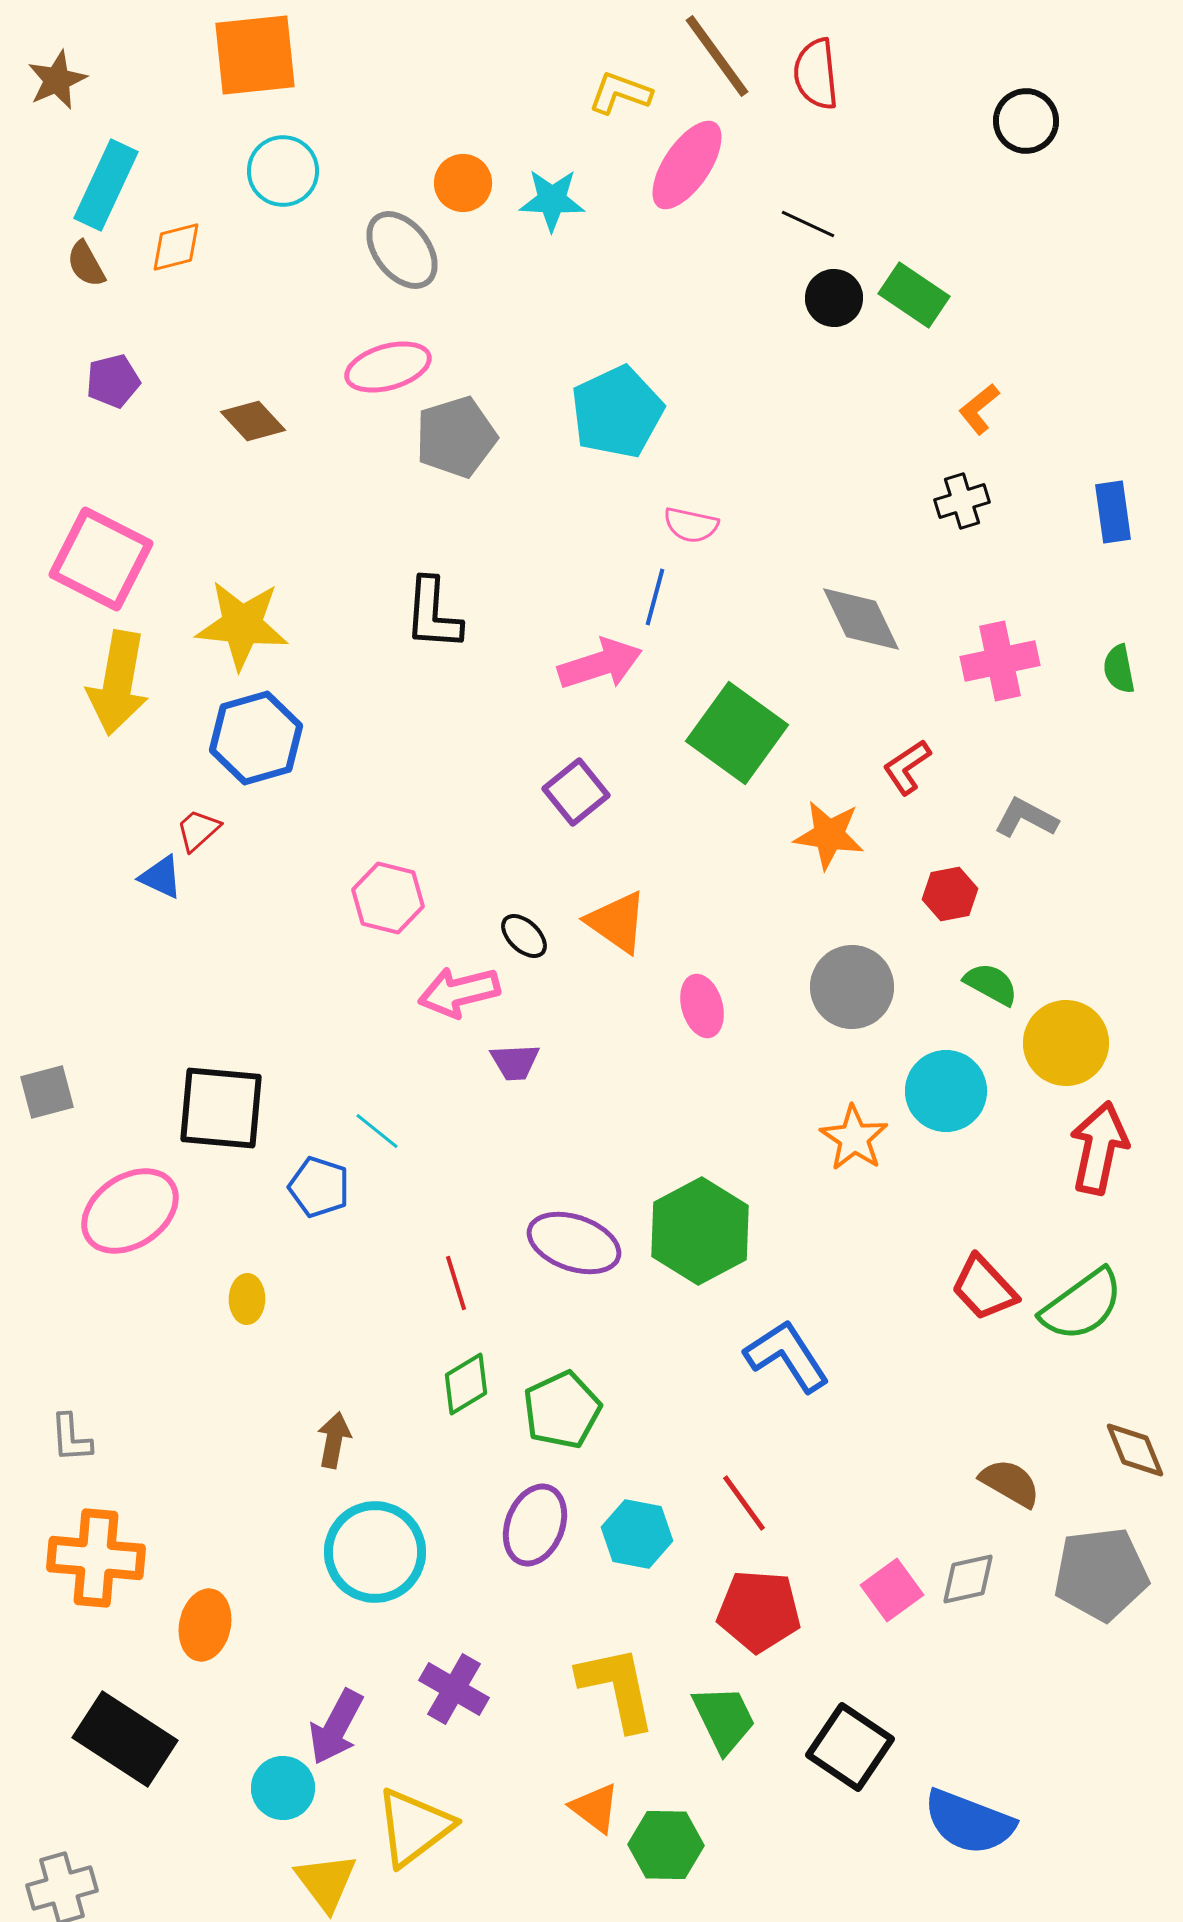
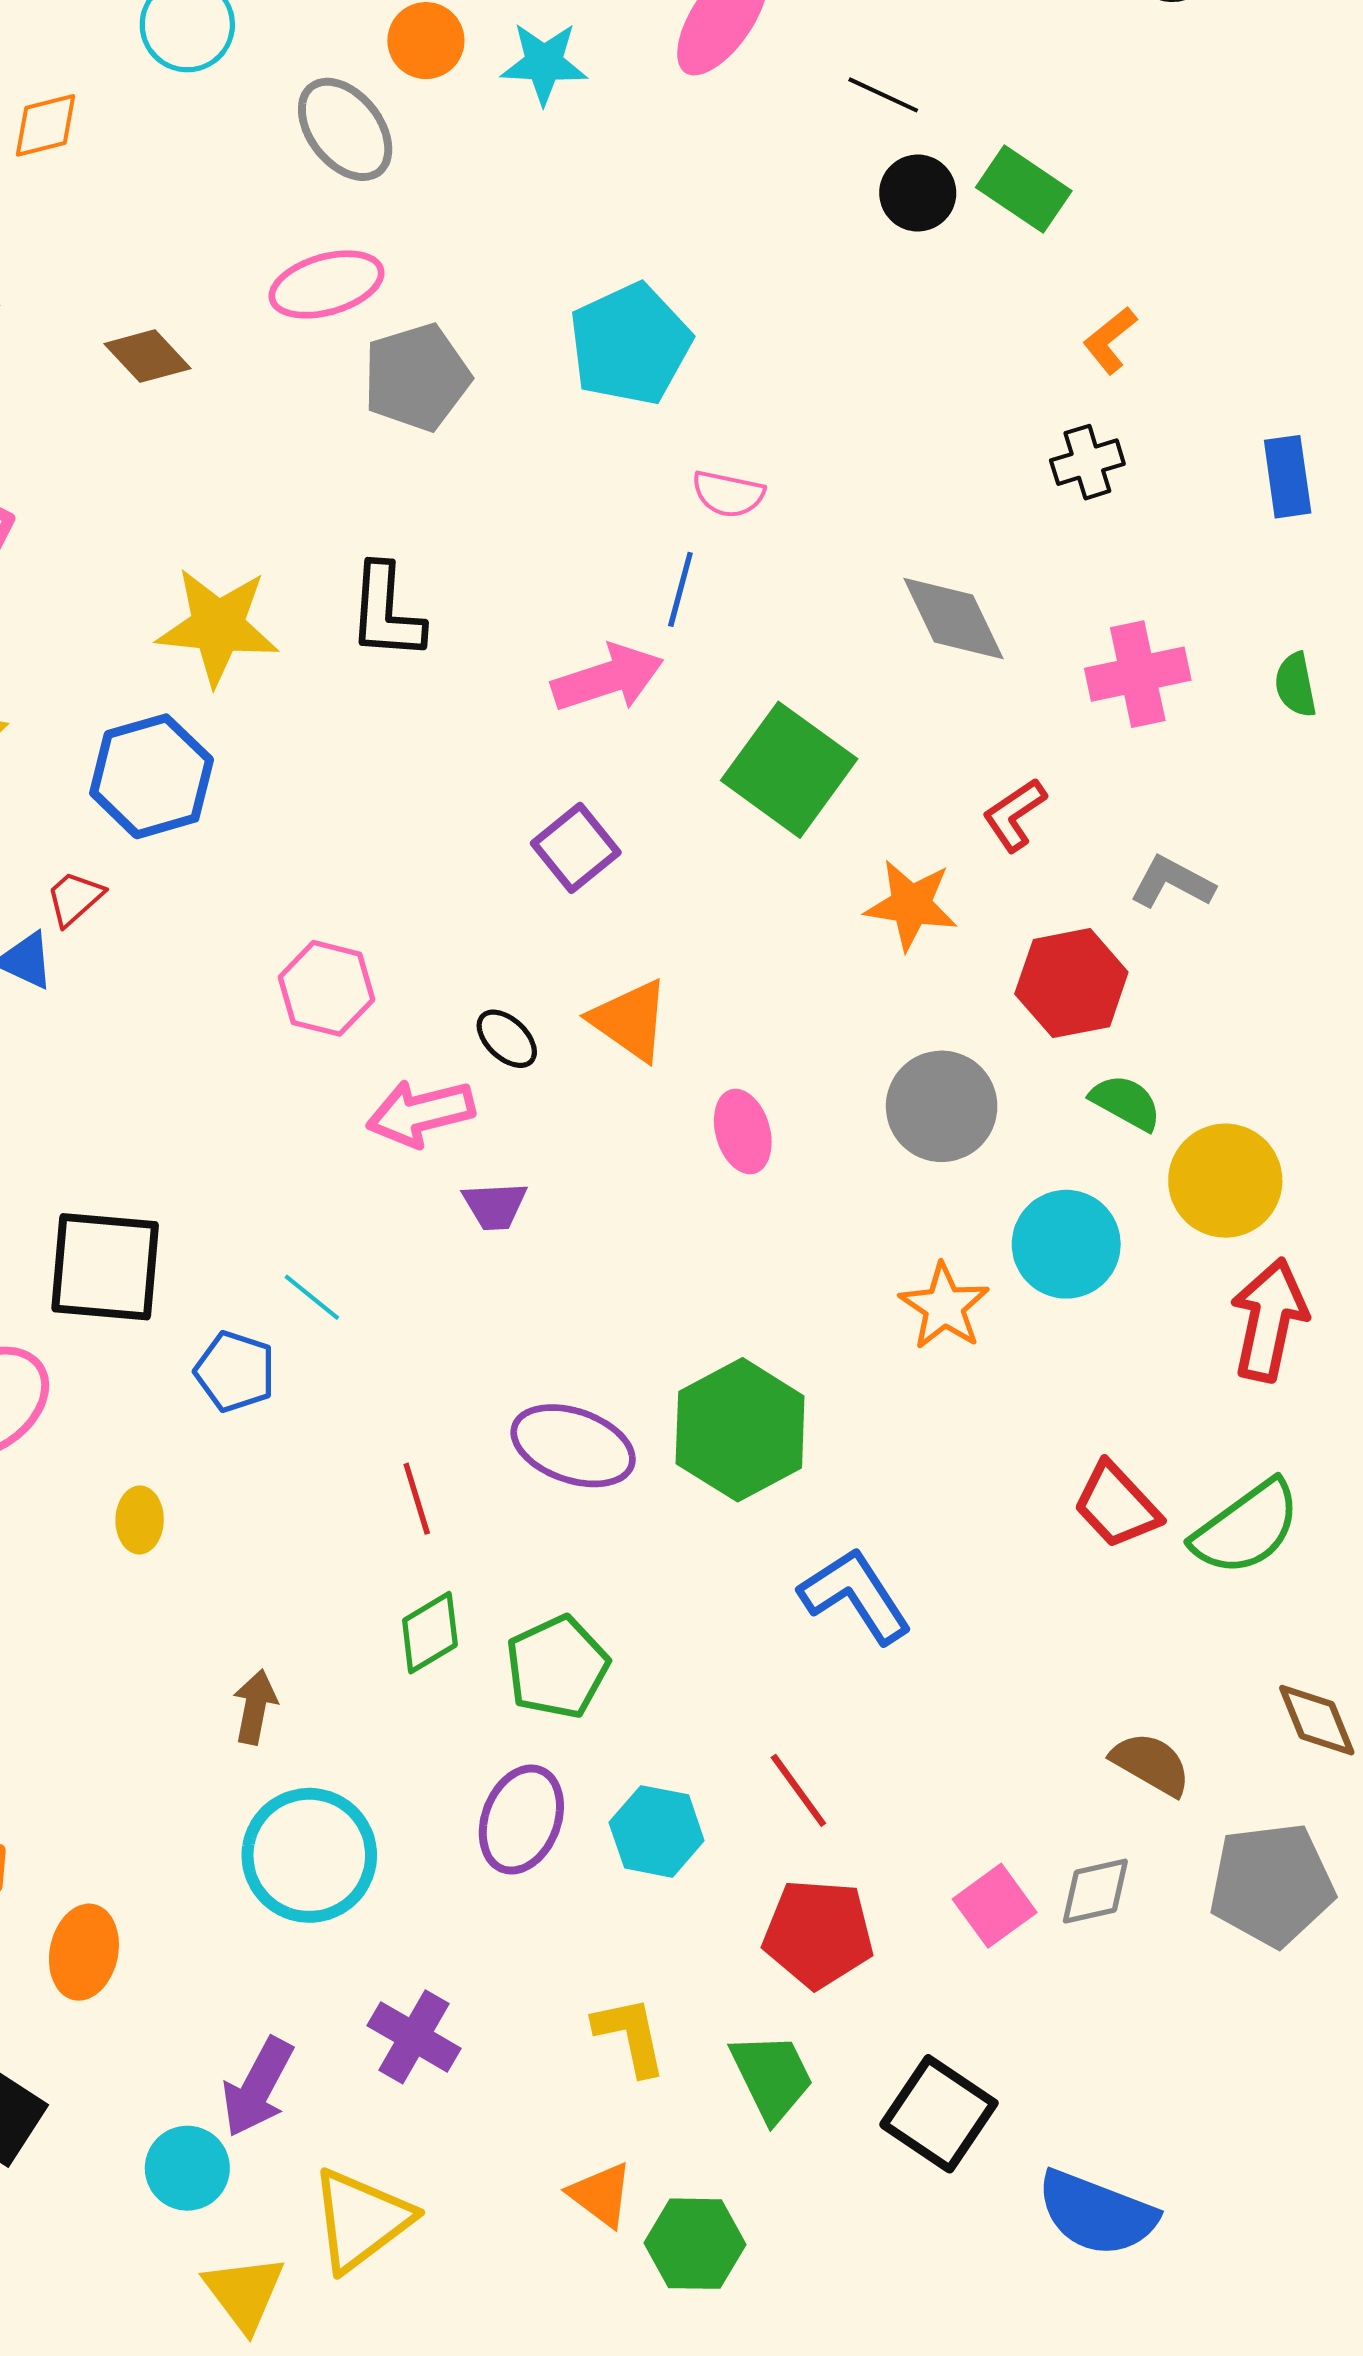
yellow star: (242, 625) -> (218, 626), moved
red hexagon: (950, 894) -> (1071, 983), size x1.5
yellow L-shape: (617, 1688) -> (630, 2036), size x0.7

